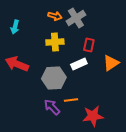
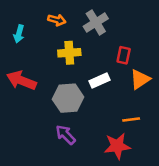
orange arrow: (55, 16) -> (57, 20), moved
red rectangle: (89, 45) -> (124, 55), moved
orange line: (71, 100) -> (131, 120), moved

